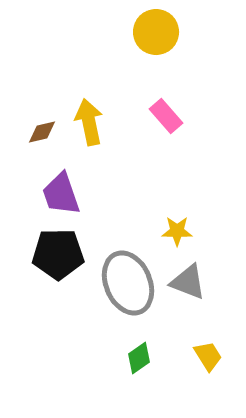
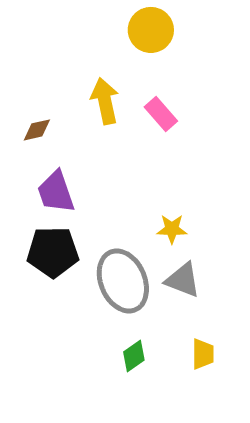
yellow arrow: (89, 122) -> (105, 101), moved
yellow trapezoid: (208, 356) -> (203, 354), turned 32

